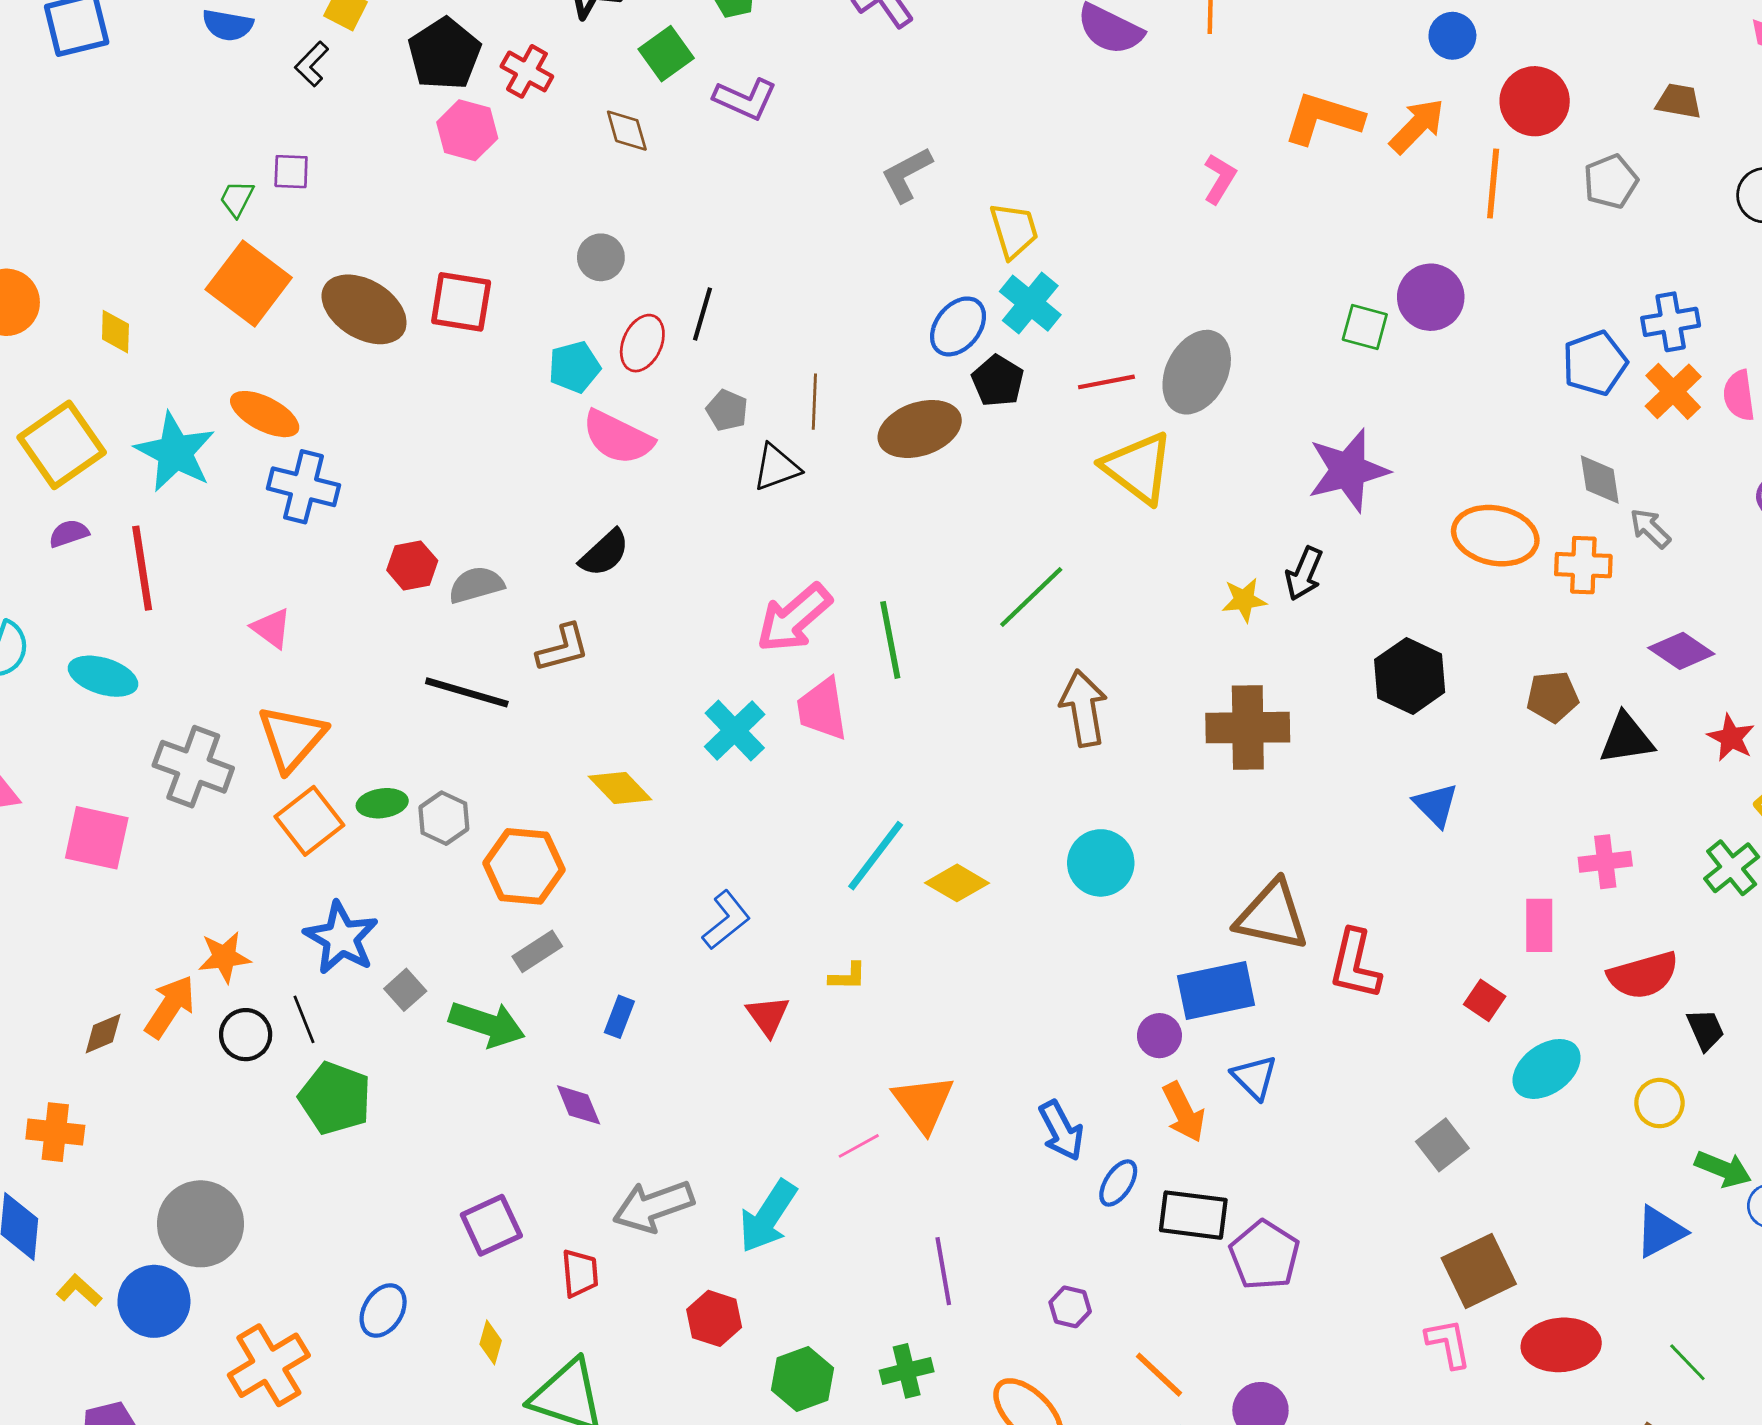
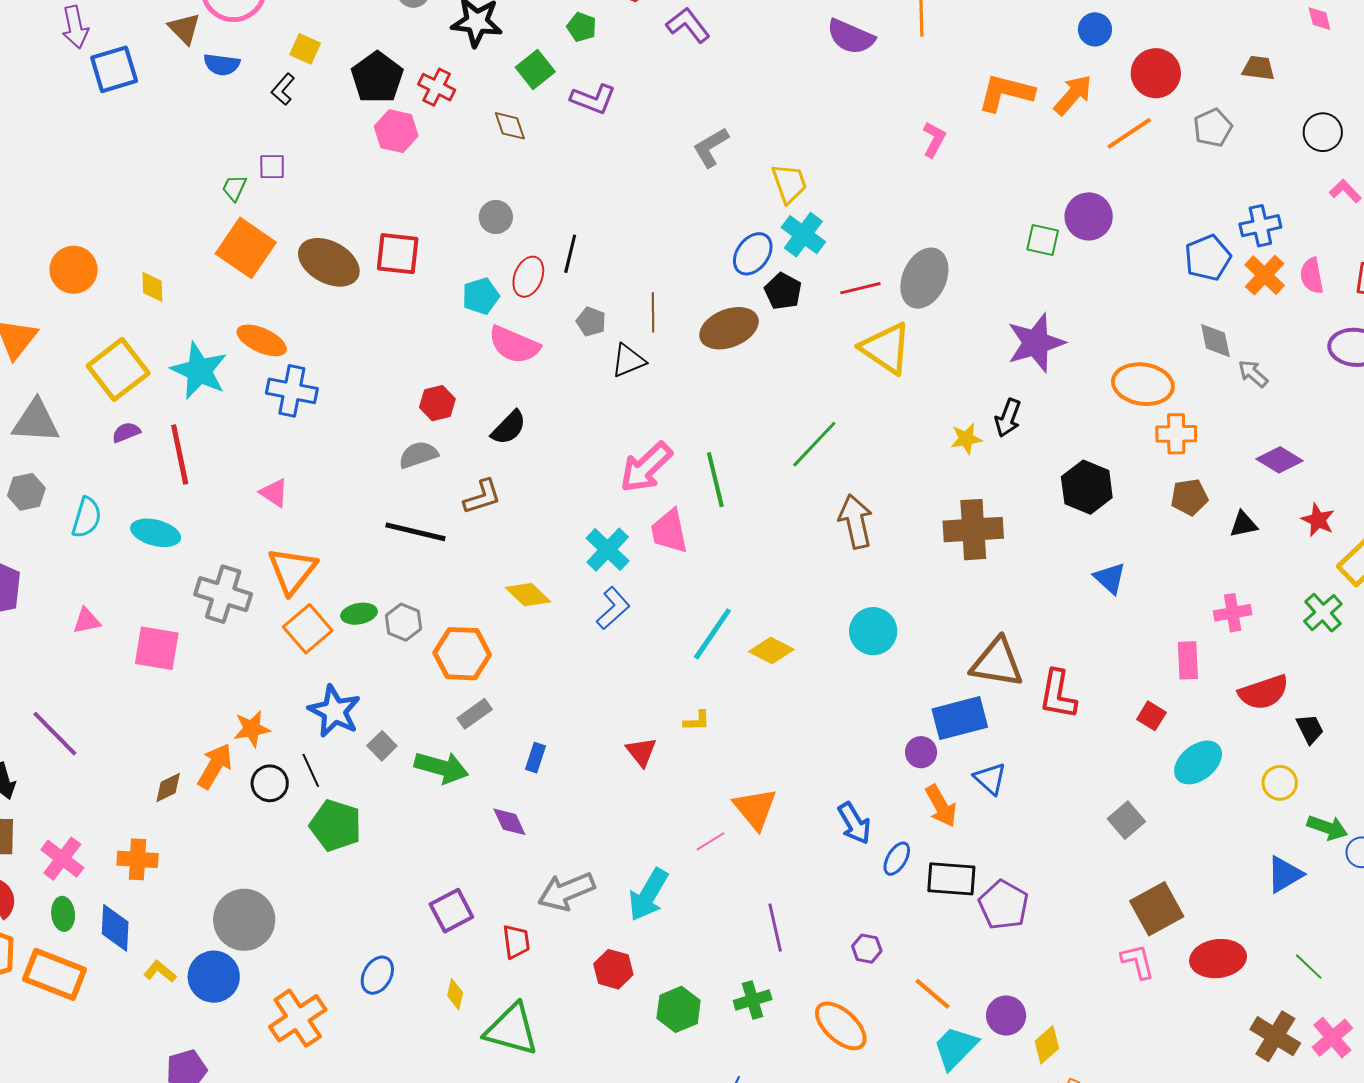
orange line: (1493, 184) -> (1129, 133), turned 54
red hexagon: (412, 565) -> (437, 403), moved
orange cross: (1583, 565) -> (1176, 434), moved
black triangle: (1626, 739) -> (1243, 524), size x0.7
blue L-shape: (726, 920) -> (613, 608), moved

